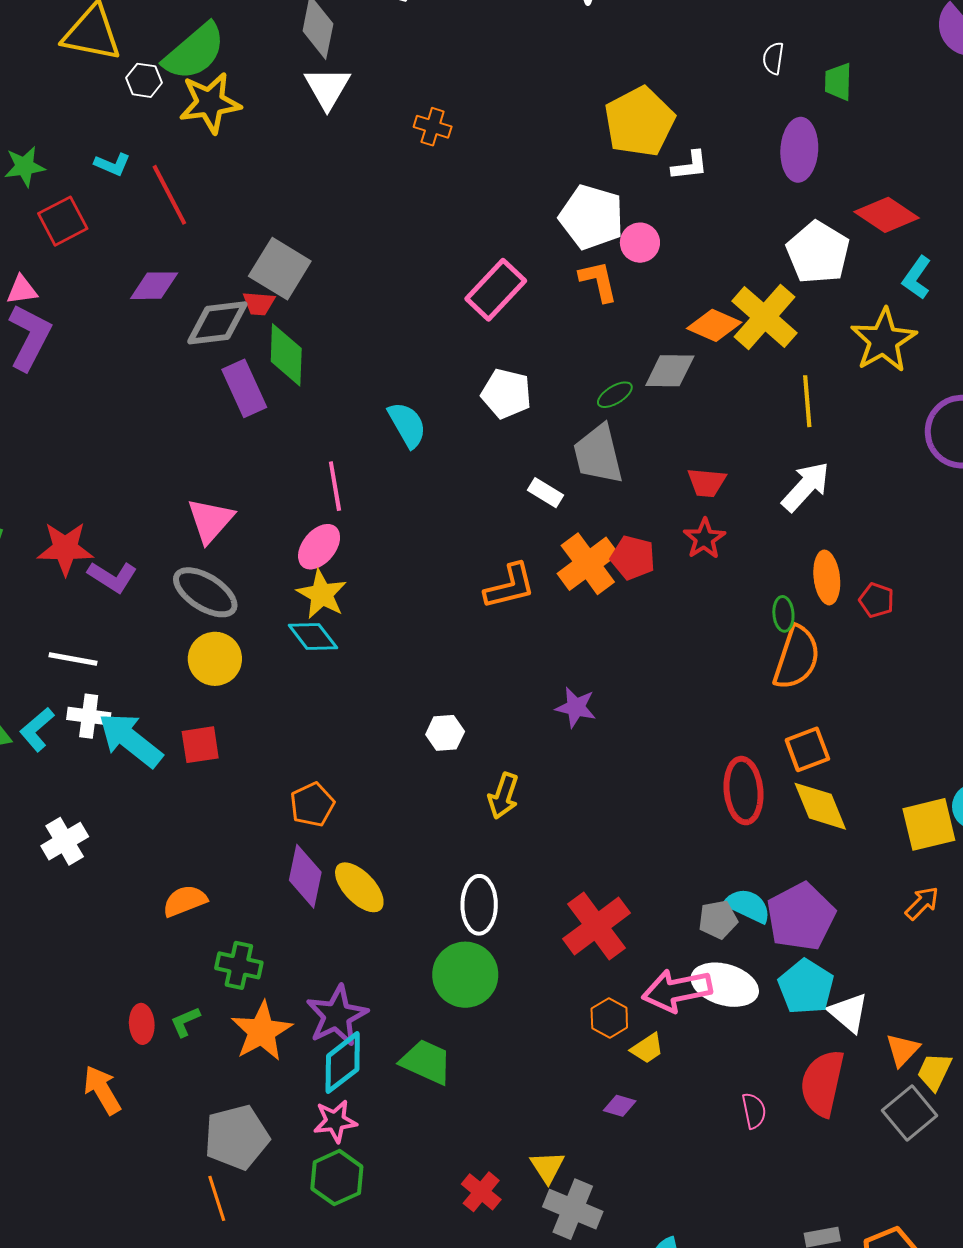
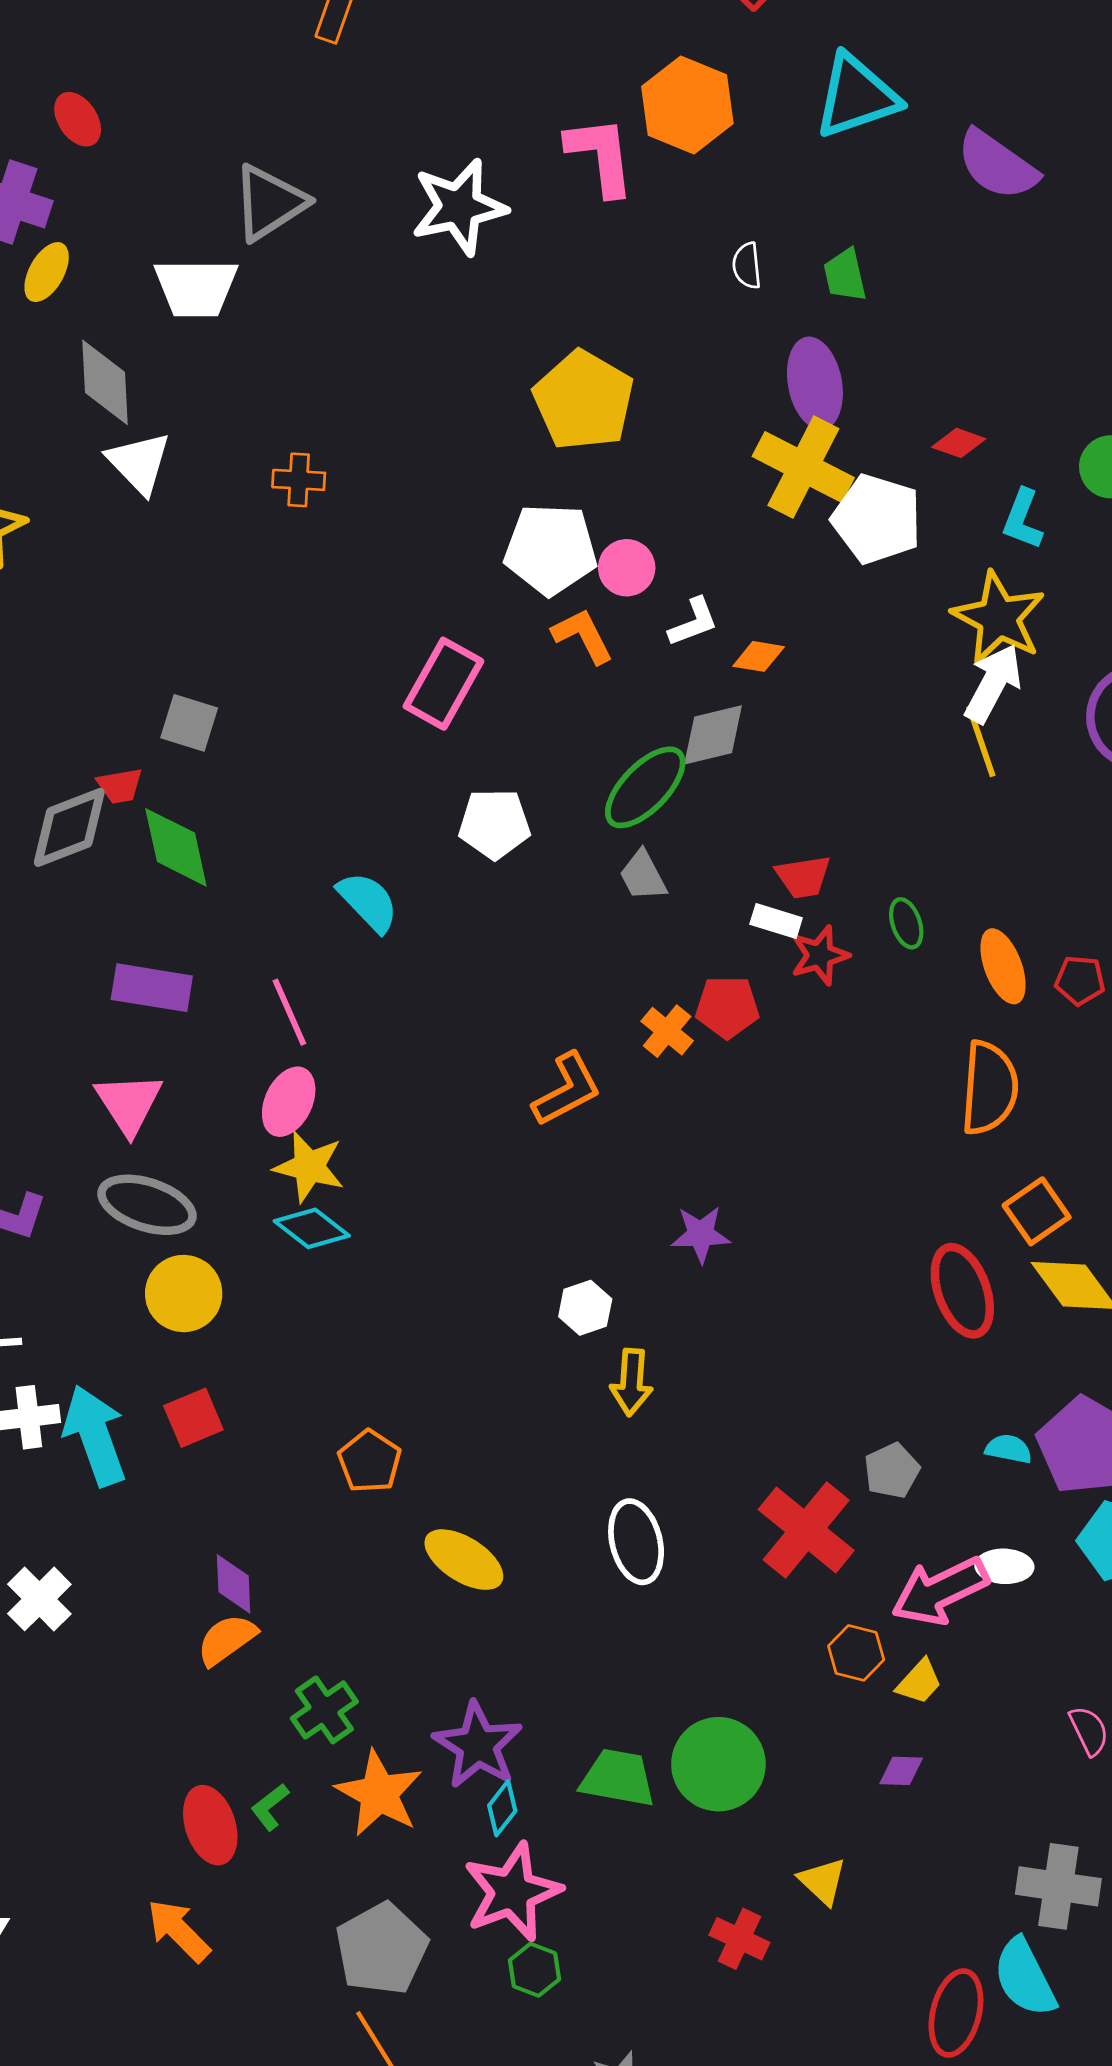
white L-shape: (690, 166) -> (693, 622), moved
red diamond: (887, 215) -> (959, 443), size x0.6
gray square: (280, 269) -> (189, 723), moved, size x0.7
yellow cross: (764, 317) -> (803, 467), moved
orange diamond: (714, 325) -> (759, 656), size x0.7
purple rectangle: (244, 388) -> (152, 988), moved, turned -42
green ellipse: (615, 395) -> (645, 787), size x1.8
yellow line: (807, 401) -> (981, 741), moved
gray trapezoid: (598, 454) -> (643, 876), size x0.6
white arrow: (806, 487) -> (993, 683), moved
white rectangle: (545, 493) -> (776, 921), moved
red star: (704, 539) -> (820, 955), turned 30
orange cross: (588, 564) -> (667, 1031), size x0.6
green ellipse: (783, 614) -> (906, 923), moved
white hexagon: (445, 733) -> (585, 1308), moved
cyan arrow: (130, 740) -> (95, 1436), turned 46
purple diamond: (305, 876) -> (234, 1584), moved, size x0.7
cyan semicircle: (748, 906) -> (1009, 1449), size x0.7
gray pentagon: (718, 919) -> (892, 1471), moved
green cross: (239, 965) -> (324, 1710), turned -33
green circle: (465, 975) -> (718, 1764), moved
white ellipse: (725, 985) -> (1004, 1566), size x0.6
red ellipse: (142, 1024) -> (210, 1825), size x1.4
cyan diamond: (343, 1063) -> (502, 1808), size x0.6
pink star: (335, 1121) -> (512, 1892), size x1.6
green hexagon: (337, 1178) -> (535, 1970), size x0.7
gray cross: (573, 1209) -> (1058, 1886), moved

